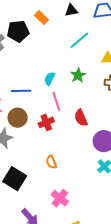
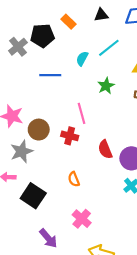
cyan semicircle: (50, 79) -> (82, 59), moved
blue line: (21, 91) -> (50, 75), moved
red semicircle: (81, 118) -> (105, 149), moved
red cross: (46, 122) -> (70, 136), turned 35

